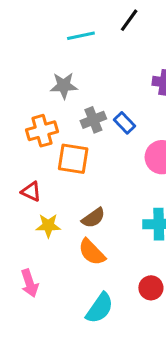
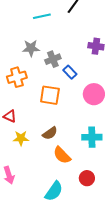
gray cross: (93, 120) -> (53, 59), moved
orange square: (73, 159) -> (50, 95), moved
orange semicircle: (92, 252) -> (62, 155), moved

